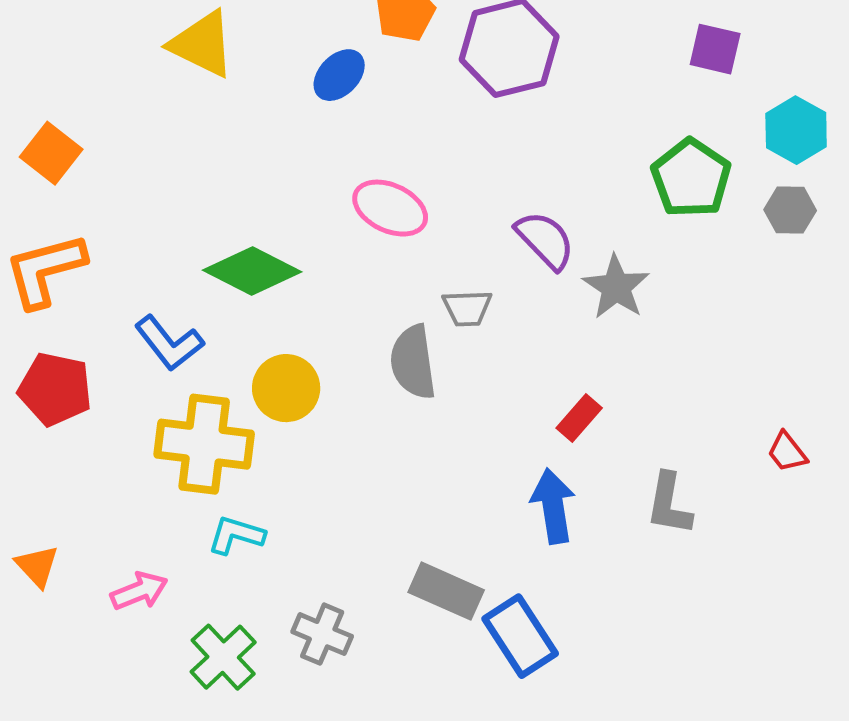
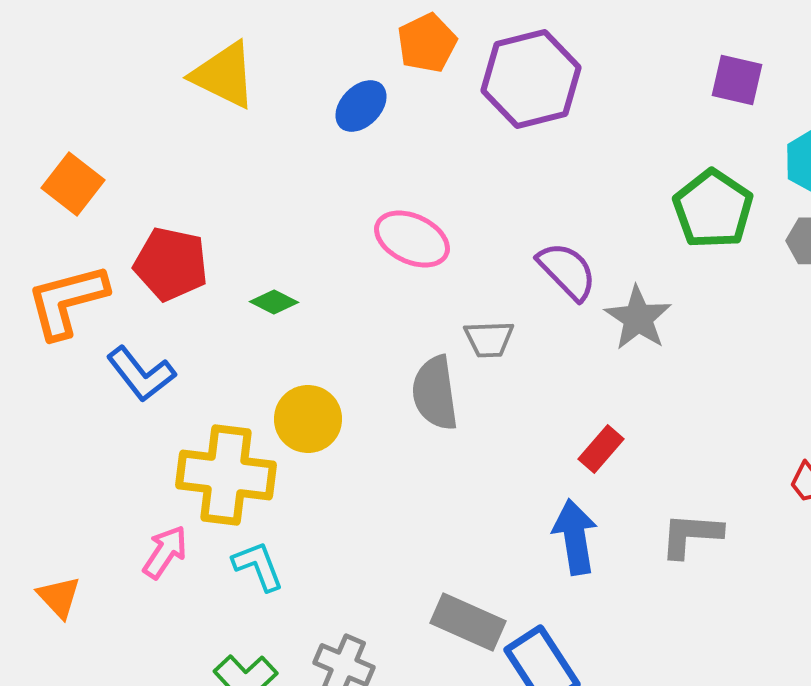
green diamond: (252, 271) -> (274, 302), size x0.5
blue L-shape: (169, 343) -> (141, 374), moved
red pentagon: (55, 389) -> (171, 264), moved
gray L-shape: (669, 504) -> (691, 535), turned 84
cyan L-shape: (236, 535) -> (258, 566), turned 52
pink arrow: (139, 591) -> (165, 552), moved, turned -34

